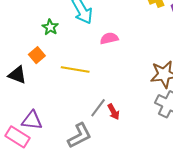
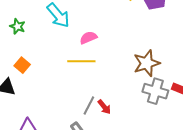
green star: (50, 27) -> (18, 26), moved
yellow line: (75, 70) -> (81, 61), moved

